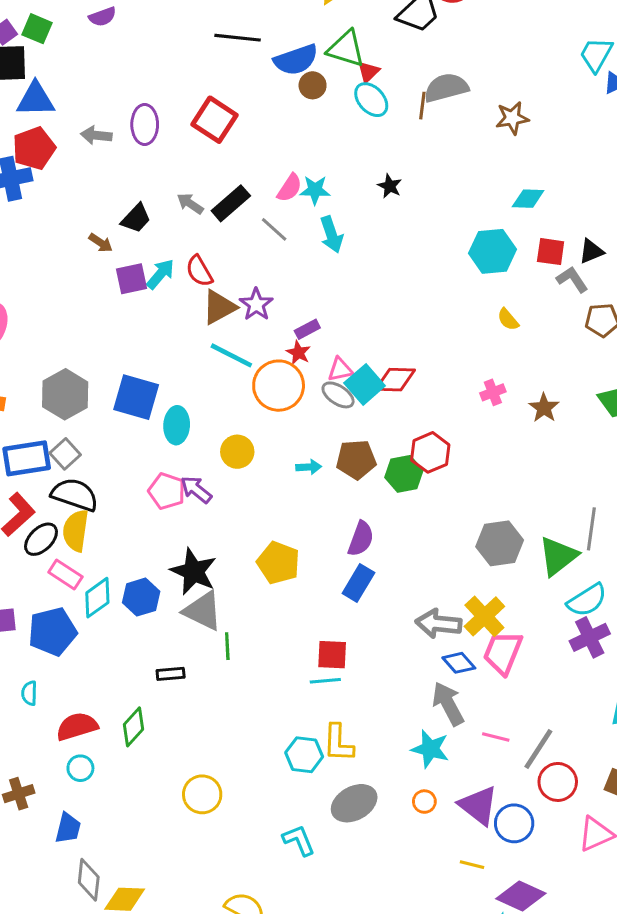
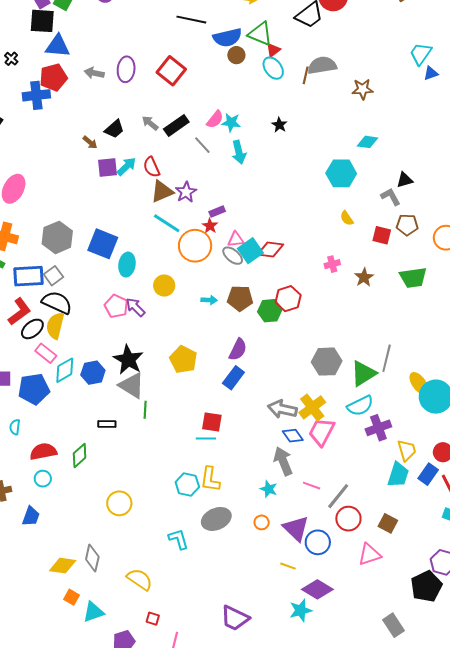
red square: (551, 252) -> (382, 235), moved
cyan semicircle: (587, 600) -> (360, 406), moved
cyan star: (430, 749) -> (269, 489), size x0.7
gray diamond: (89, 880) -> (92, 558), moved

